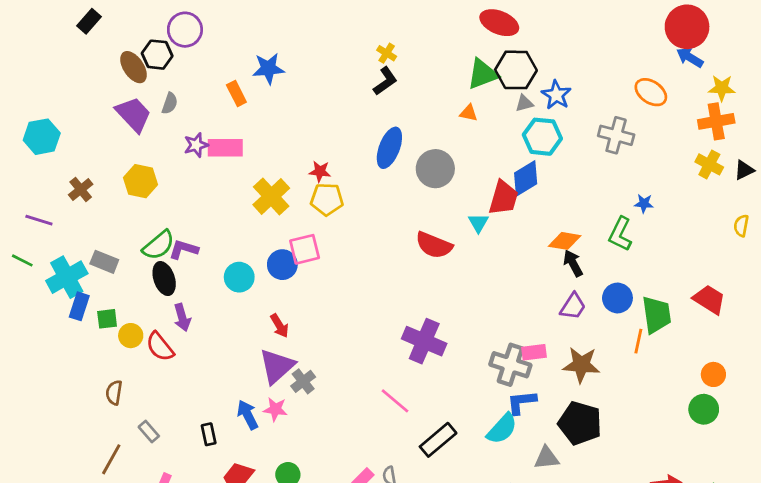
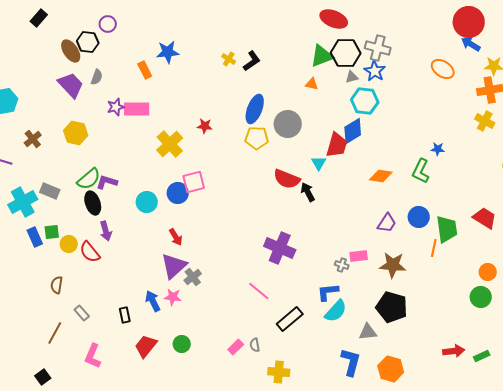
purple circle: (185, 30) -> (108, 24), size x0.7
yellow cross: (387, 53) -> (229, 59), moved
gray cross: (616, 135) -> (378, 48), moved
yellow pentagon: (327, 199) -> (257, 138), moved
black arrow: (573, 263) -> (308, 192), moved
blue rectangle: (79, 306) -> (35, 237), moved, turned -42
gray cross: (510, 365) -> (342, 265), size x0.5
blue L-shape: (522, 402) -> (328, 292), moved

